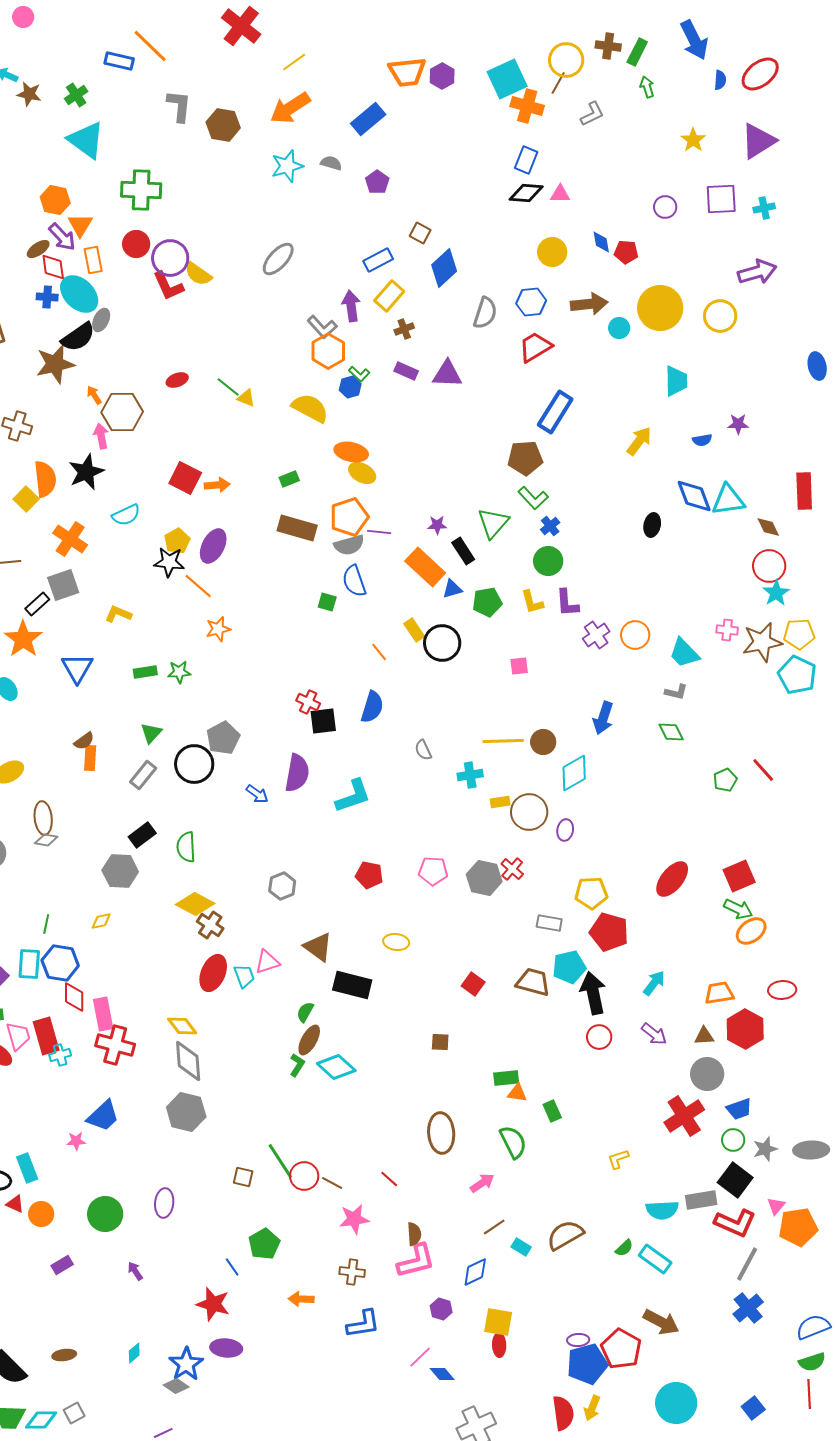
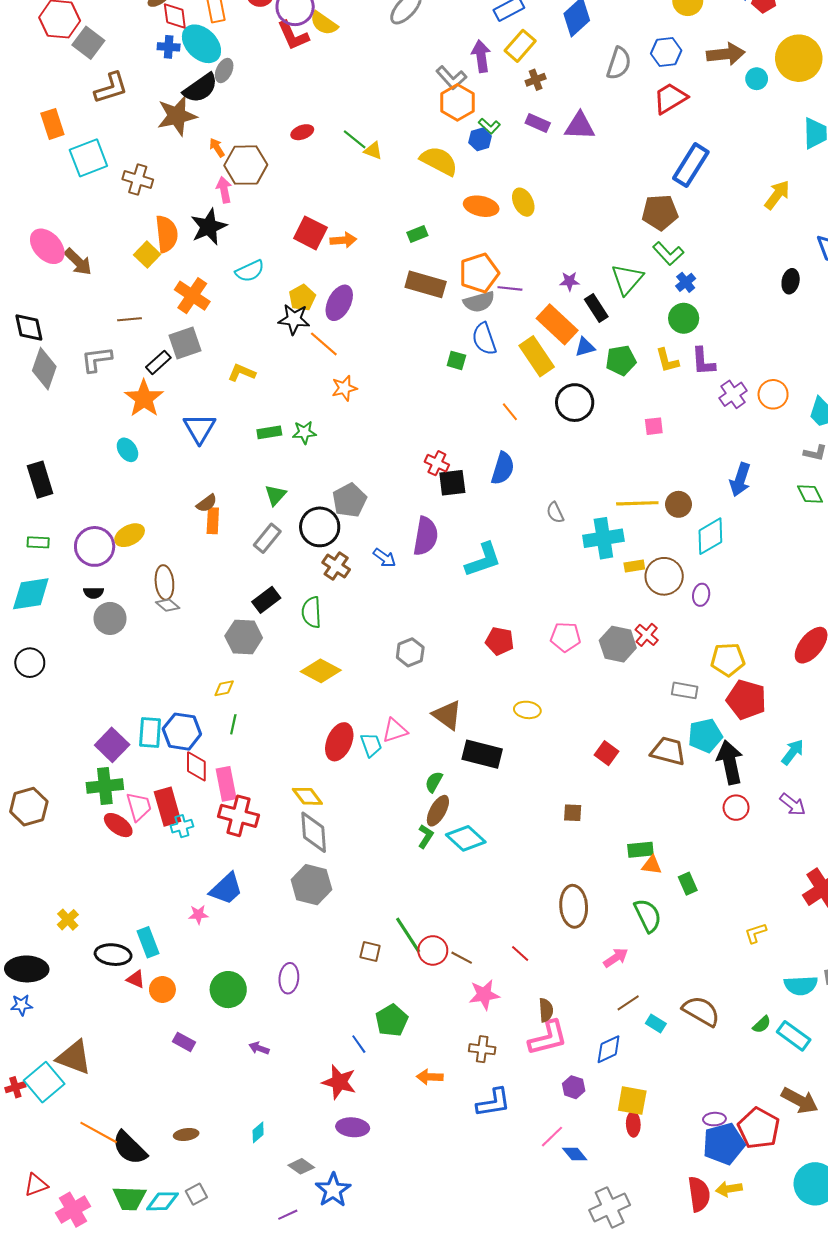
yellow ellipse: (362, 473) -> (523, 202), moved, turned 36
yellow rectangle: (414, 630) -> (537, 356), moved, size x1.6
cyan cross: (470, 775) -> (603, 538), size x1.5
gray diamond: (46, 840) -> (168, 605), turned 30
green line: (46, 924) -> (233, 724), moved
brown cross: (210, 925) -> (336, 566), moved
brown semicircle: (565, 1235) -> (701, 1011), turned 60
purple rectangle: (62, 1265) -> (184, 1042), turned 60
purple arrow: (135, 1271) -> (259, 1048), turned -36
blue star: (186, 1364) -> (333, 1190), moved
yellow arrow: (592, 1408) -> (729, 1189), turned 60

